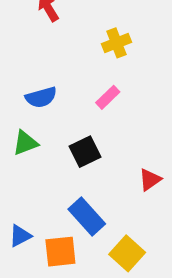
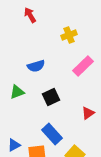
blue semicircle: (41, 97) -> (36, 66), moved
pink rectangle: (108, 97) -> (83, 66), moved, size x1.5

